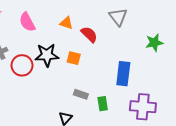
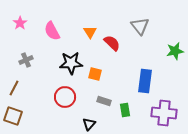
orange triangle: (66, 23) -> (90, 32), turned 40
orange square: (74, 58) -> (95, 74), moved
red circle: (22, 65) -> (65, 97), moved

